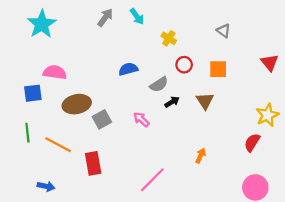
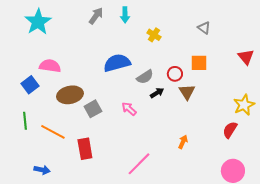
cyan arrow: (137, 16) -> (125, 15), turned 35
red circle: (184, 65) -> (175, 74), moved
blue semicircle: (128, 69) -> (117, 63), size x1.5
blue square: (33, 93) -> (30, 85), turned -30

